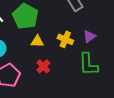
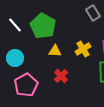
yellow cross: (65, 39) -> (83, 49), turned 35

